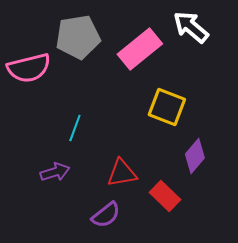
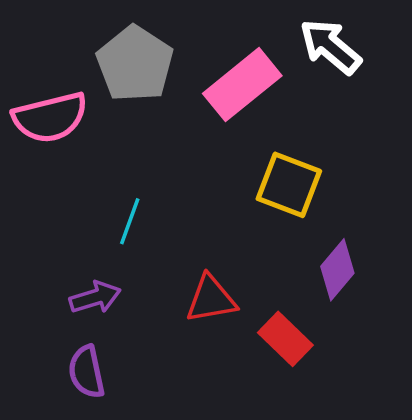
gray pentagon: (78, 37) -> (135, 64), turned -30
purple semicircle: (106, 215) -> (86, 372), moved, turned 116

